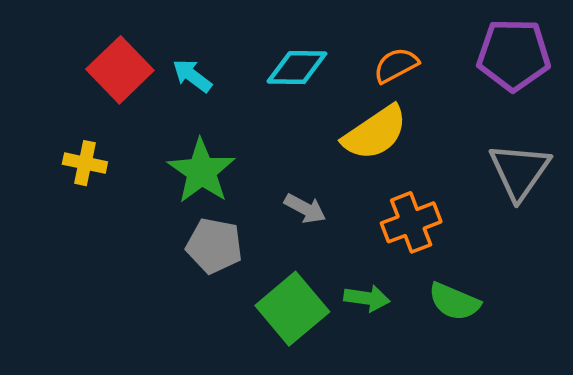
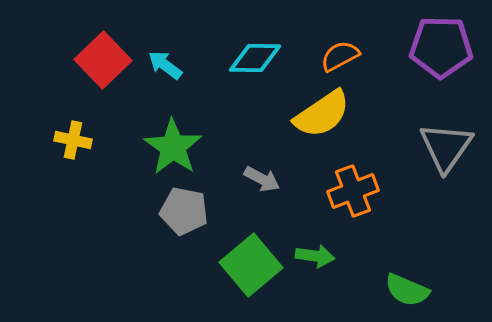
green semicircle: (454, 302) -> (407, 290), moved

